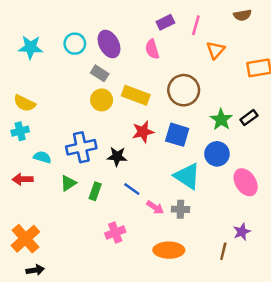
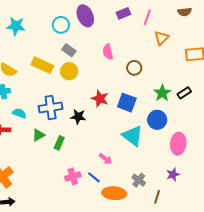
cyan circle: (75, 44) -> (61, 25), moved
purple ellipse: (109, 44) -> (85, 16), moved
pink semicircle: (152, 49) -> (108, 52), moved
brown circle: (184, 90) -> (134, 68), size x0.6
yellow rectangle: (136, 95) -> (42, 65), moved
red star: (143, 132) -> (100, 99), turned 30
pink ellipse: (246, 182) -> (178, 144), turned 35
blue line: (132, 189) -> (94, 177), moved
gray cross: (180, 209) -> (139, 180), moved, turned 32
purple star: (242, 232) -> (173, 174), moved

